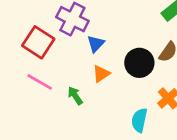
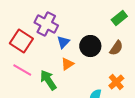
black circle: (139, 63) -> (90, 46), moved
green arrow: (75, 96) -> (48, 80), size x1.5

